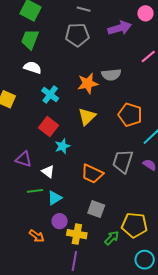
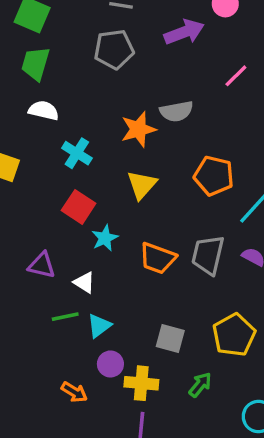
orange trapezoid: (92, 174) -> (158, 258), moved
yellow pentagon: (134, 225) -> (234, 335), moved, turned -30

